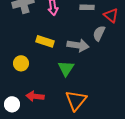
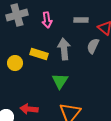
gray arrow: (78, 45) -> (64, 49), moved, turned -105
yellow circle: (21, 63) -> (15, 63), moved

